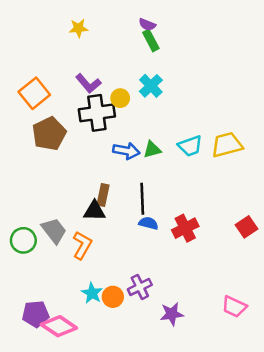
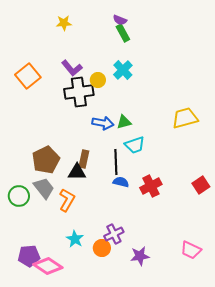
brown pentagon: (49, 134) -> (46, 160), moved
cyan trapezoid: (190, 146) -> (135, 145), moved
orange circle: (113, 297) -> (102, 248), moved

